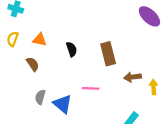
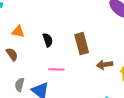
pink line: (91, 88) -> (56, 69), moved

